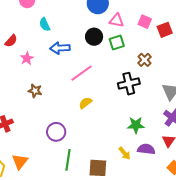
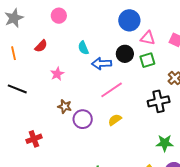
cyan semicircle: (45, 24) -> (83, 48), moved
red semicircle: (11, 41) -> (41, 46), moved
blue arrow: (60, 48) -> (102, 64), moved
purple circle: (56, 132) -> (83, 119), moved

